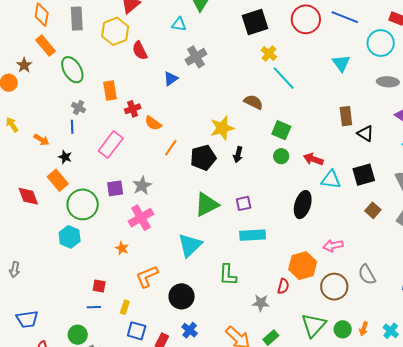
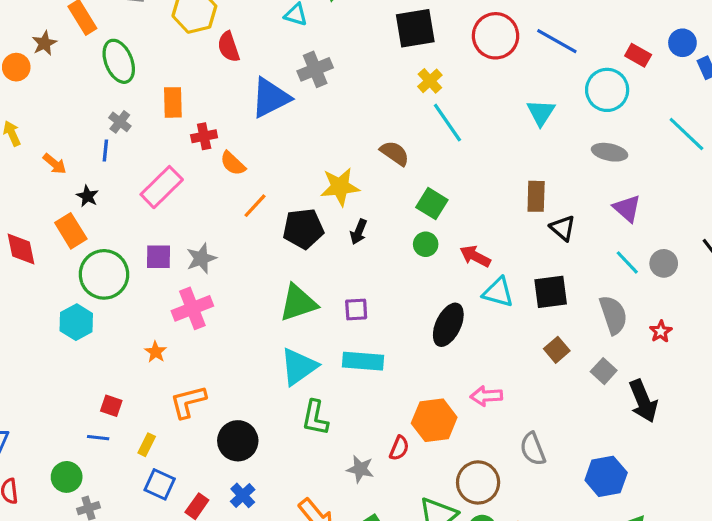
blue triangle: (171, 79) -> (270, 98), size x1.8
cyan triangle: (190, 245) -> (299, 367), moved
brown circle: (334, 287) -> (478, 482), moved

